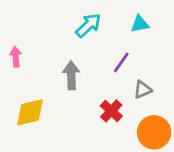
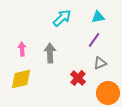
pink arrow: (16, 57) -> (22, 49), moved
purple line: (121, 62) -> (94, 40), moved

